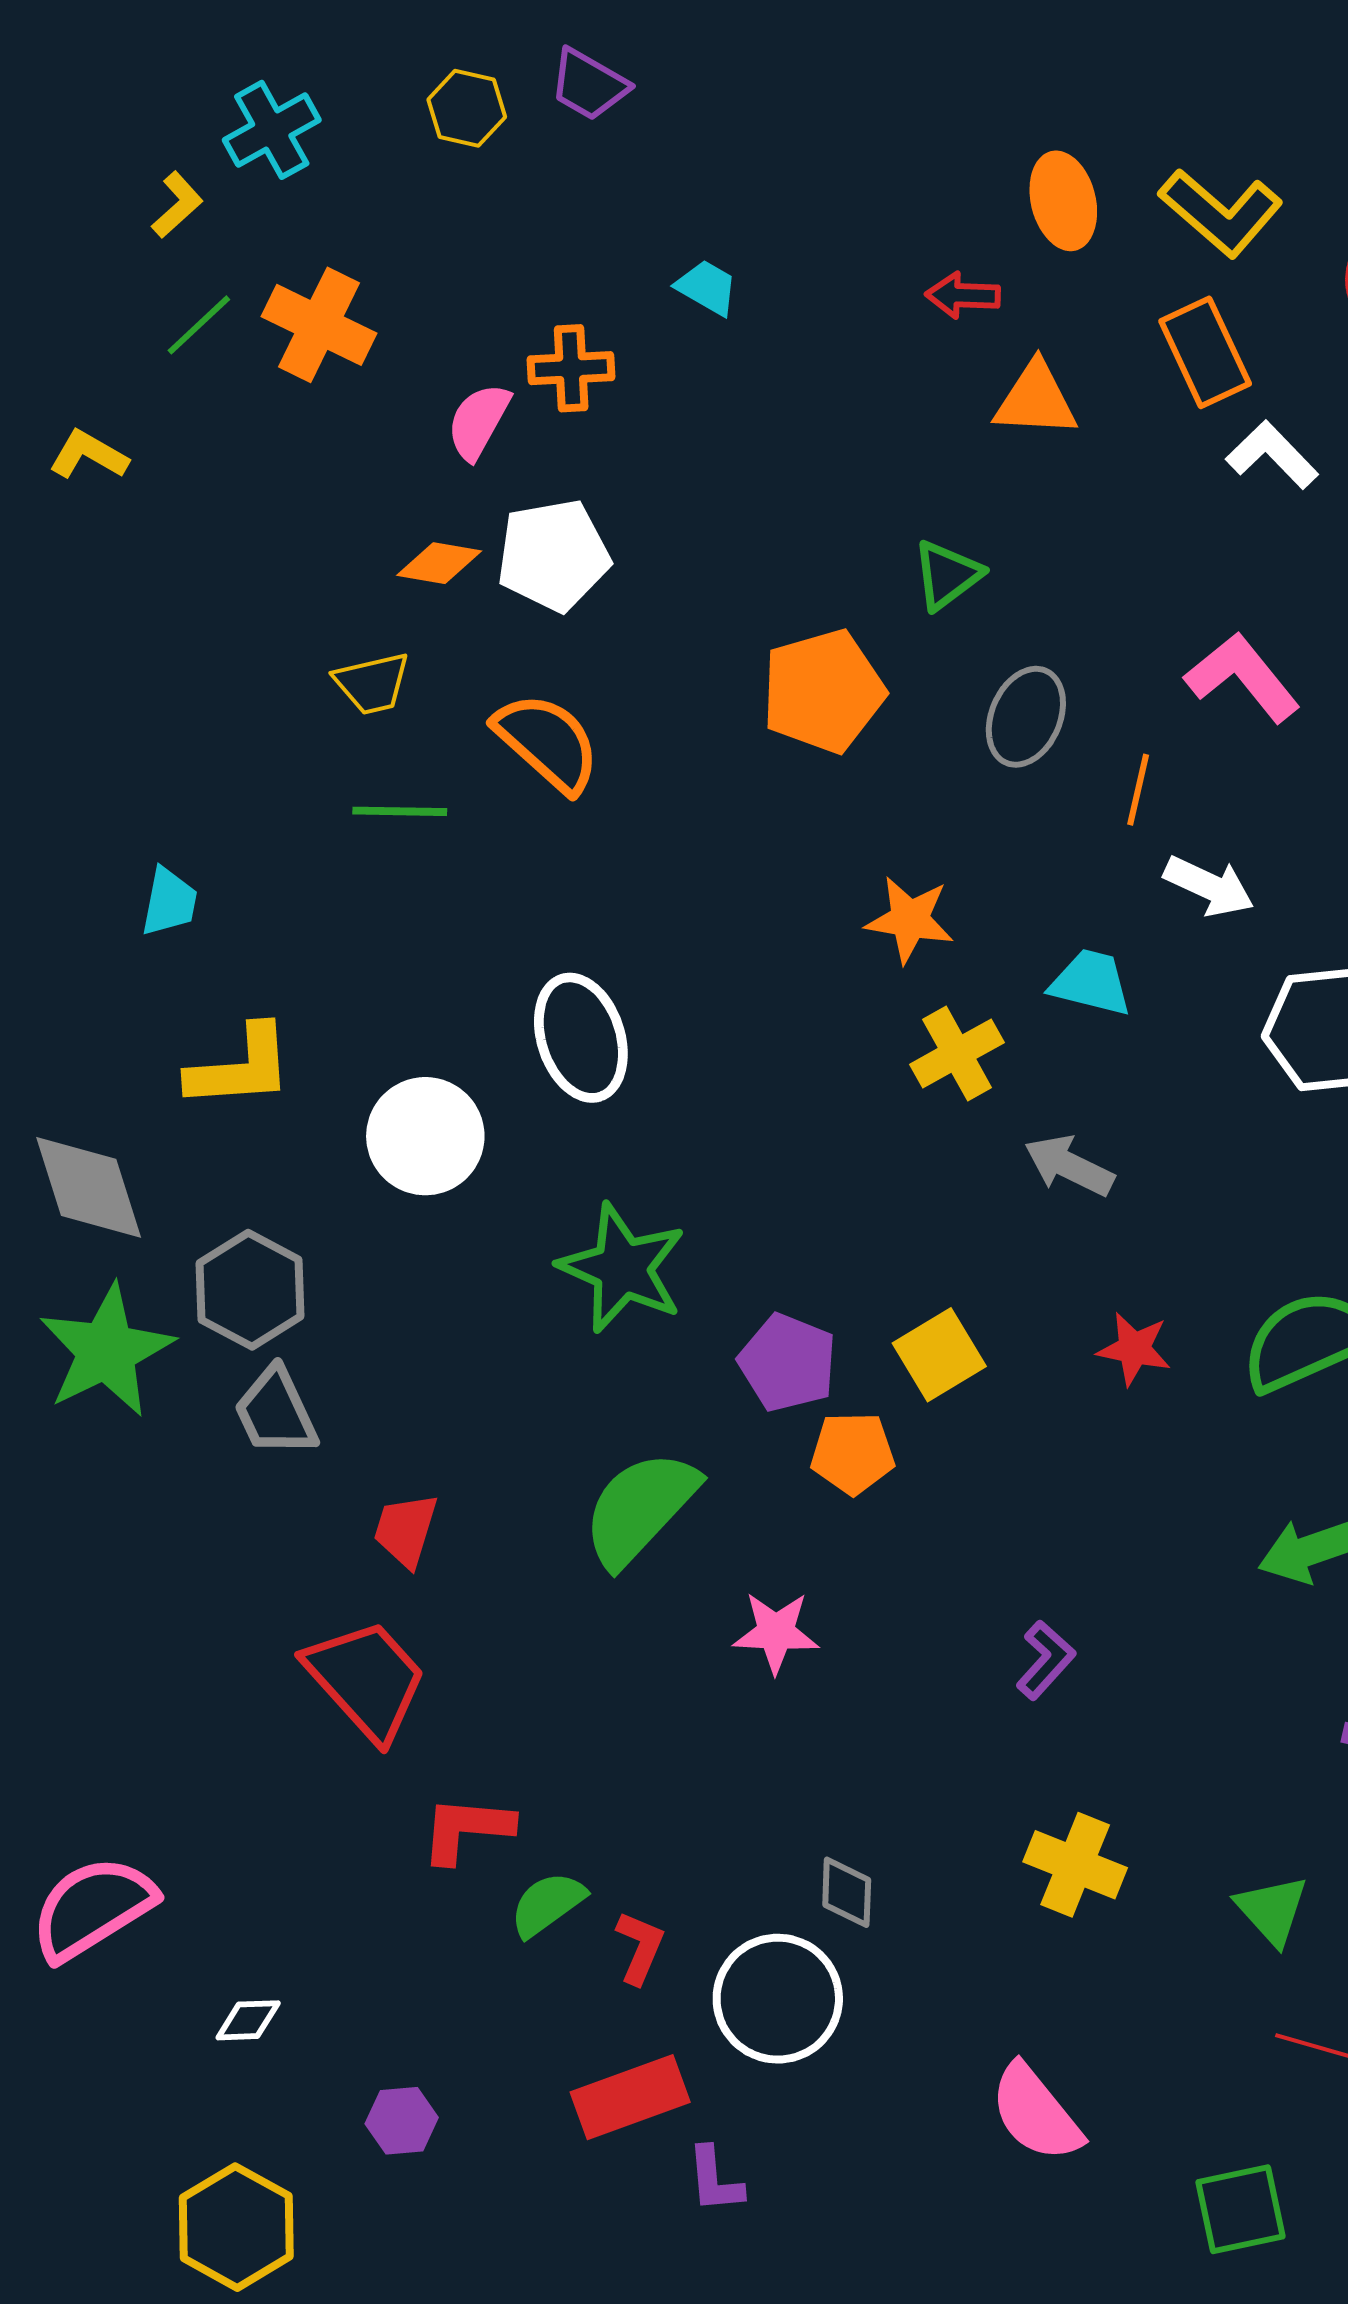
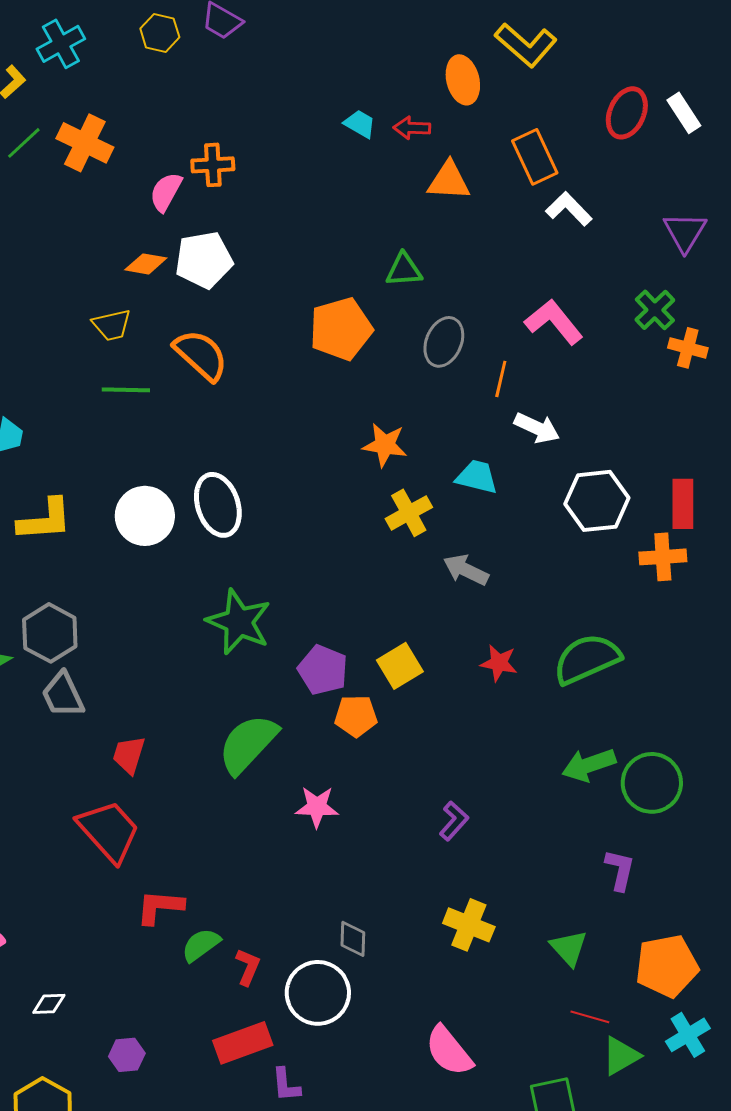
yellow L-shape: (1221, 213) -> (526, 45), moved
cyan trapezoid: (707, 287) -> (360, 124), moved
green triangle: (947, 575) -> (404, 270), turned 33
white circle: (425, 1136) -> (145, 516), moved

